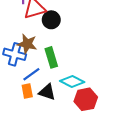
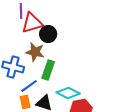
brown star: (27, 44) -> (35, 52), moved
green rectangle: (51, 57) -> (48, 70), turned 36

